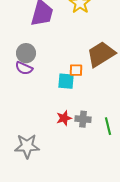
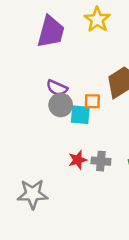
gray circle: (26, 53) -> (61, 105), moved
purple semicircle: (24, 68) -> (57, 88), moved

